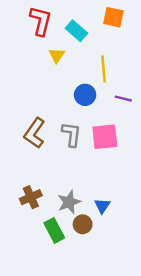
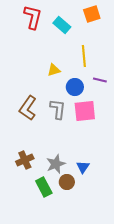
orange square: (113, 17) -> (92, 14), turned -30
yellow triangle: (57, 55) -> (54, 70), moved, turned 40
blue circle: (85, 95) -> (75, 87), moved

